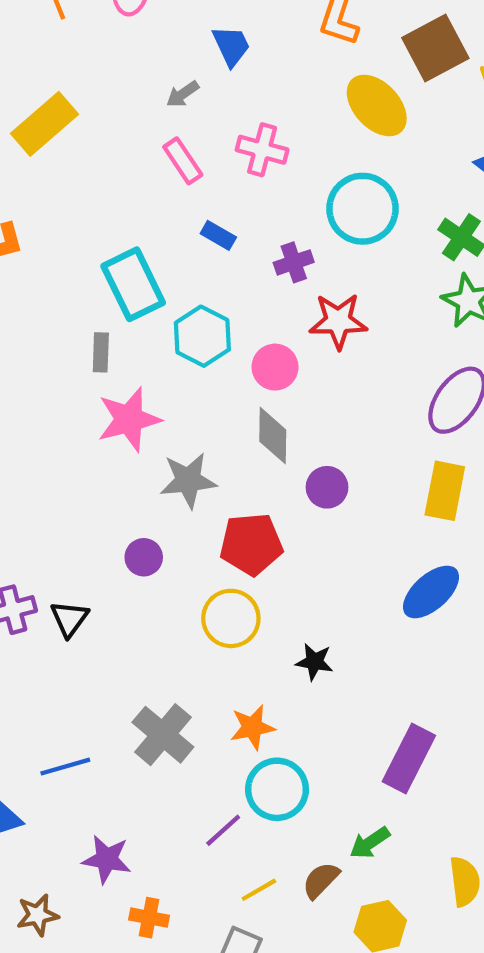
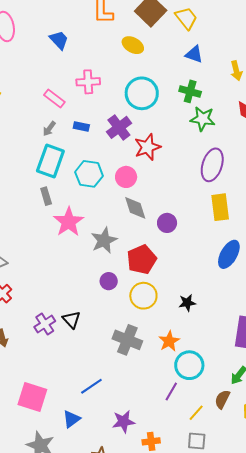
gray arrow: (183, 94) -> (49, 129), moved
yellow ellipse: (377, 105) -> (133, 45), size x0.7
purple cross: (294, 262) -> (119, 127), size x1.4
cyan rectangle: (133, 284) -> (50, 161), turned 64
purple circle: (144, 557) -> (109, 281), moved
gray cross: (163, 735) -> (127, 340), moved

